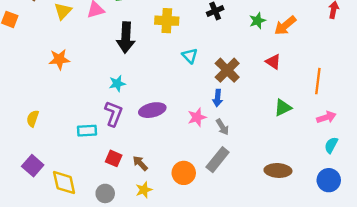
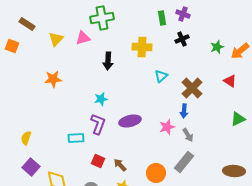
black arrow: (126, 38) -> (108, 61), size x0.7
cyan triangle: (190, 56) -> (161, 76), turned 32
yellow semicircle: (33, 119) -> (26, 138), moved

